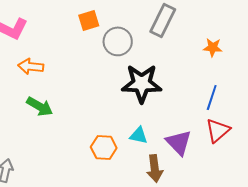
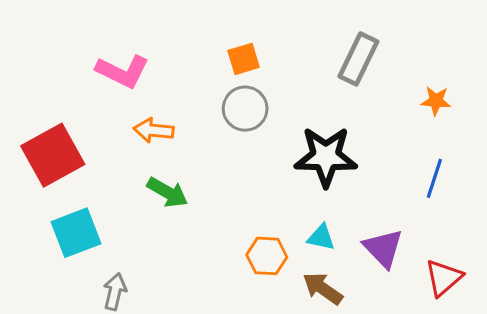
gray circle: (118, 41) -> (245, 109), moved
red triangle: (218, 130) -> (444, 278), moved
brown arrow: (155, 168) -> (323, 289), moved, turned 132

